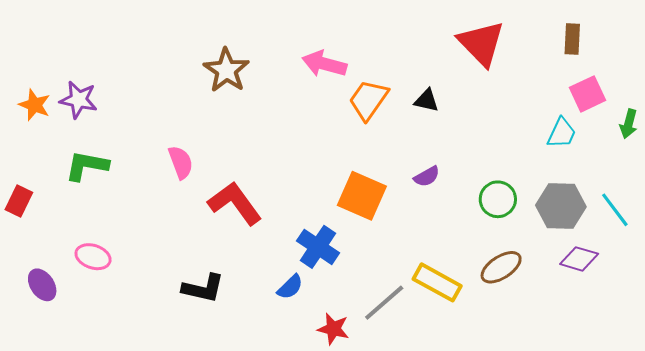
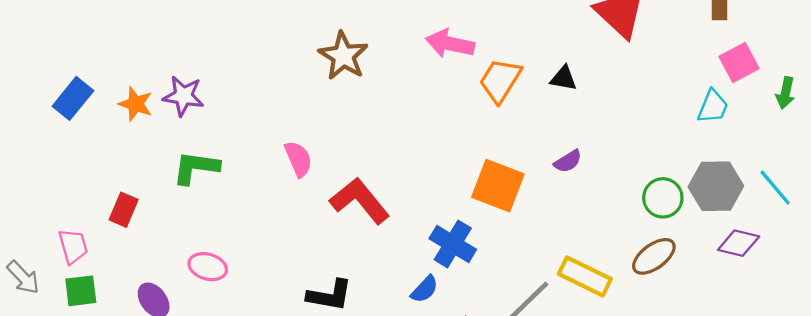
green circle: (498, 199) -> (663, 198), moved

